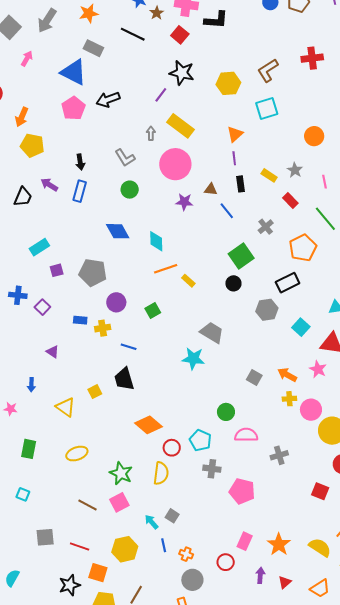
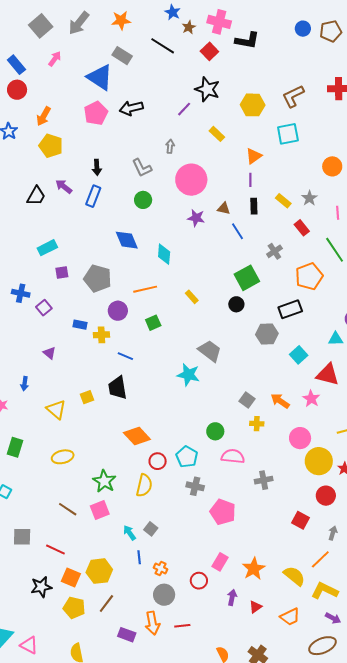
yellow rectangle: (180, 126) -> (217, 134), moved, size x0.6
orange line: (166, 269) -> (145, 289), moved
yellow cross: (289, 399) -> (257, 424), moved
yellow hexagon: (125, 549) -> (99, 571), moved

